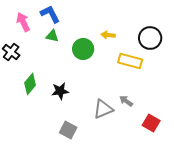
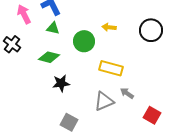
yellow rectangle: (130, 61) -> (111, 68), moved
green diamond: (30, 84) -> (49, 57), moved, turned 65

